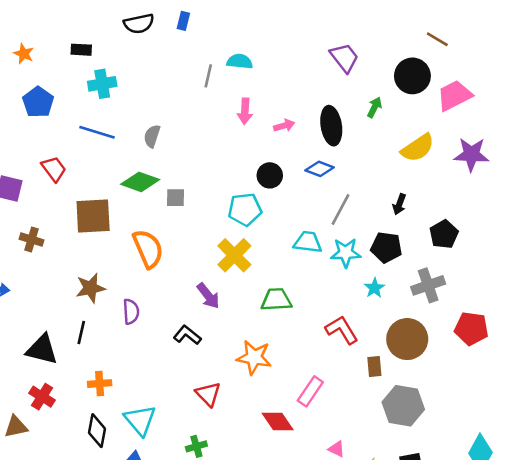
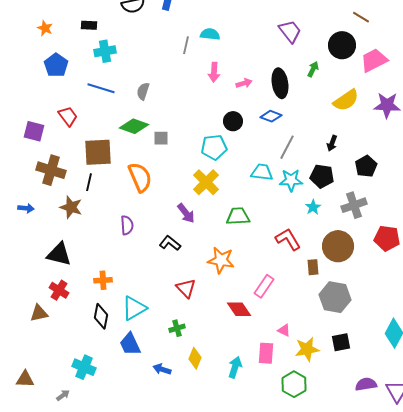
brown cross: (32, 240) -> (51, 170), size x1.6
brown star: (90, 288) -> (71, 207), moved, turned 30
black line: (81, 332) -> (89, 182), moved
cyan triangle: (140, 420) -> (134, 308), turned 40

